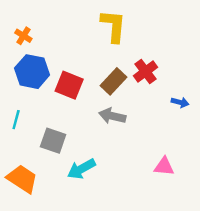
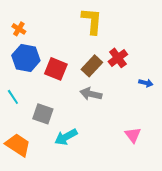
cyan line: (16, 120) -> (13, 97), turned -49
pink triangle: (164, 166) -> (133, 135), turned 48

